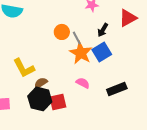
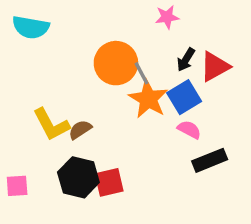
red triangle: (128, 18) -> (215, 66), moved
orange circle: (62, 32) -> (116, 63), size x1.6
brown semicircle: (41, 83) -> (80, 130), moved
pink semicircle: (83, 83) -> (189, 130), moved

